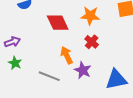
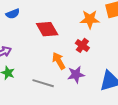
orange star: (90, 16) -> (90, 19), moved
purple star: (83, 70) -> (76, 75), turned -30

